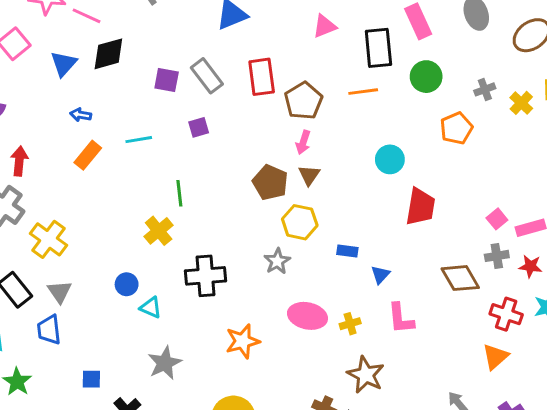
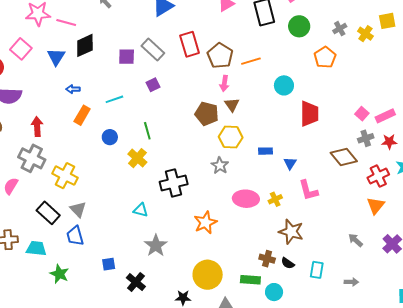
orange line: (363, 92) -> (251, 61), moved
blue circle: (127, 284) -> (110, 137), moved
red cross: (506, 314) -> (378, 176), turned -35

